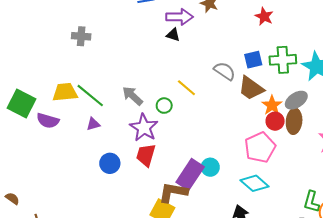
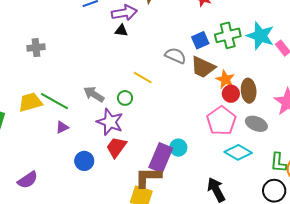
gray ellipse: (296, 100) -> (256, 124), moved, turned 65
purple semicircle: (48, 121) -> (28, 180), moved, turned -40
red trapezoid: (146, 155) -> (116, 147), turned 30
cyan diamond: (254, 183) -> (238, 152), moved

